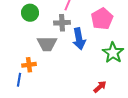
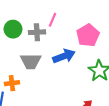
gray cross: (62, 23) -> (37, 32), moved
blue arrow: (79, 39) -> (64, 56), turned -100

